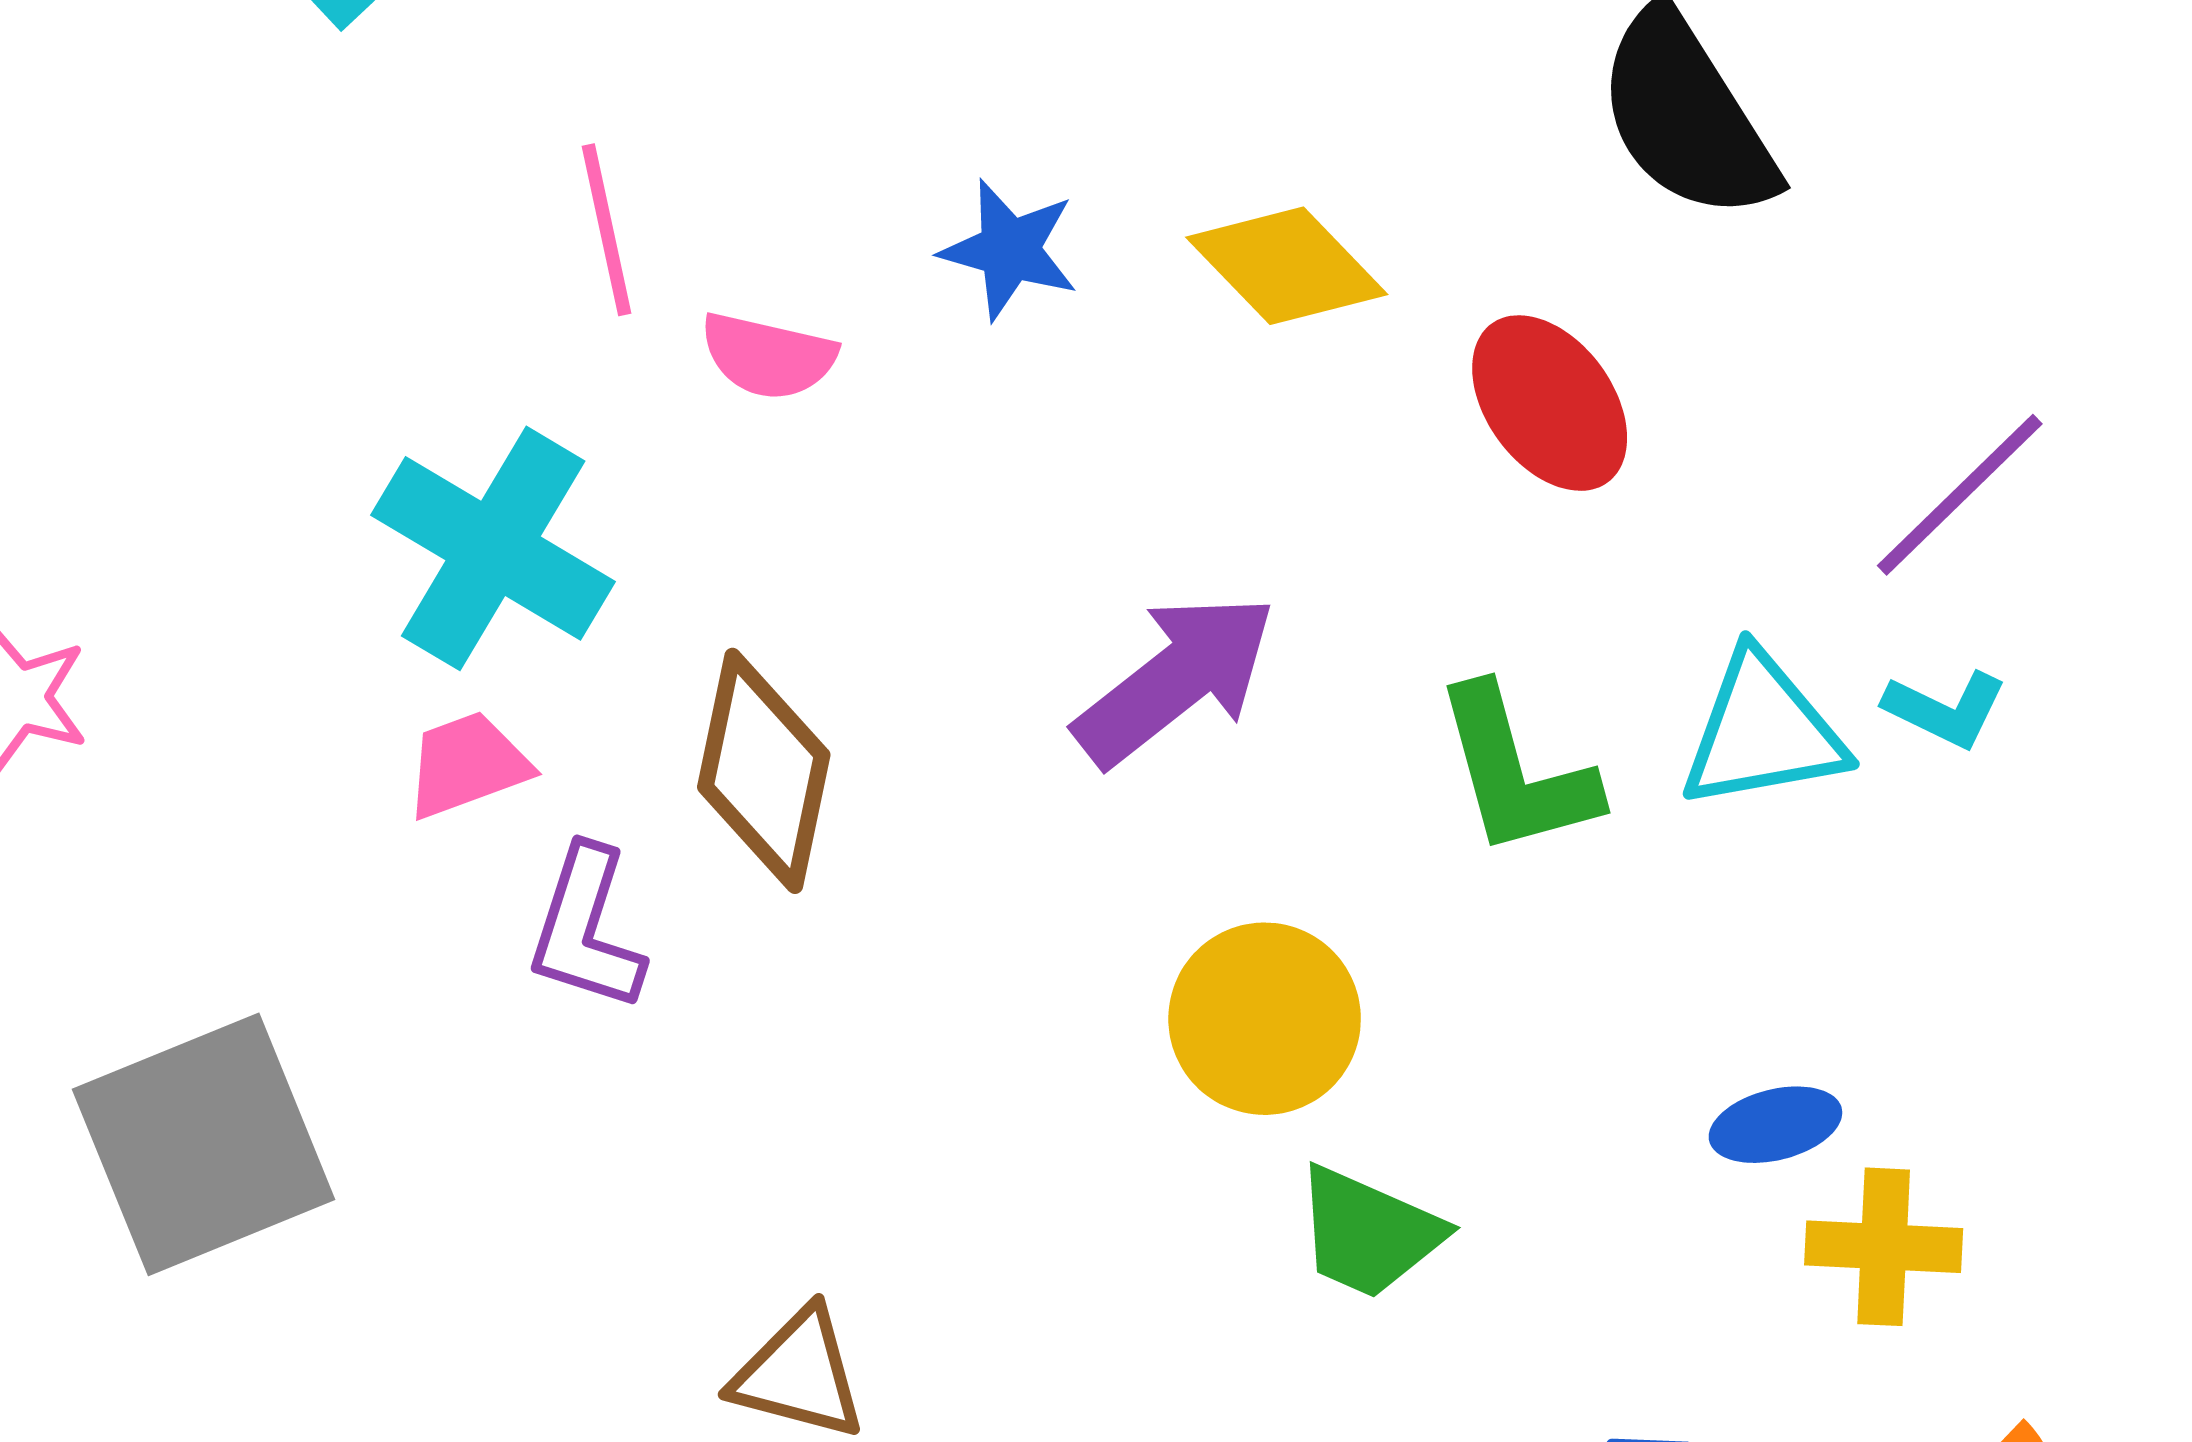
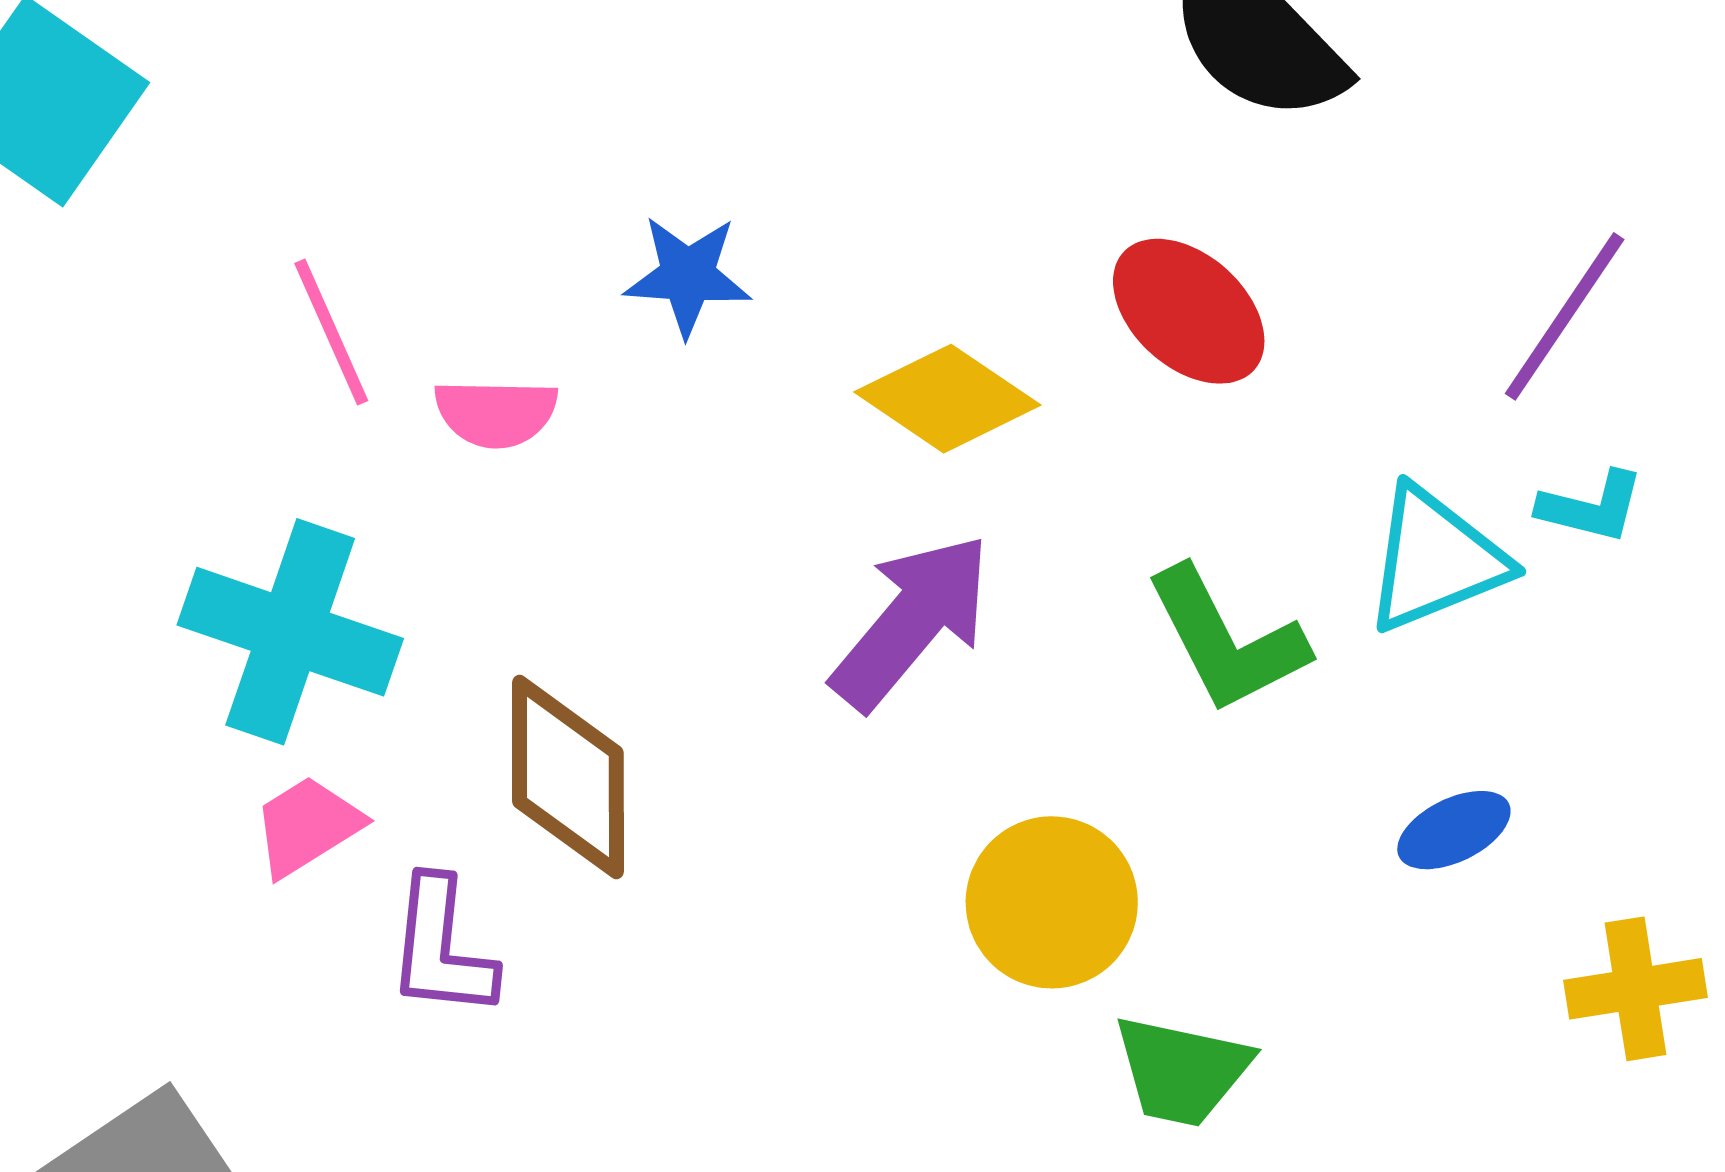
yellow diamond: (1287, 266) -> (947, 399), moved
blue ellipse: (1775, 1125) -> (1454, 830), moved

